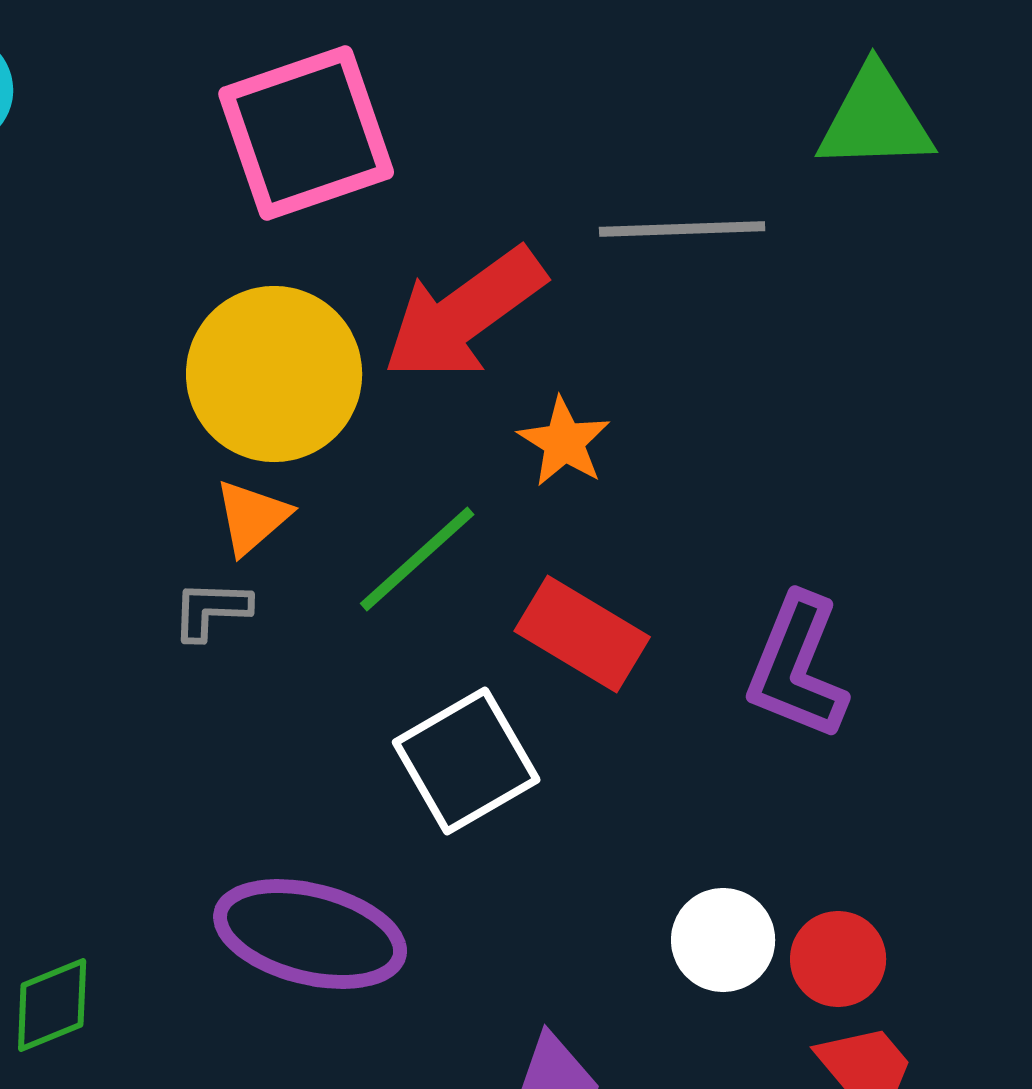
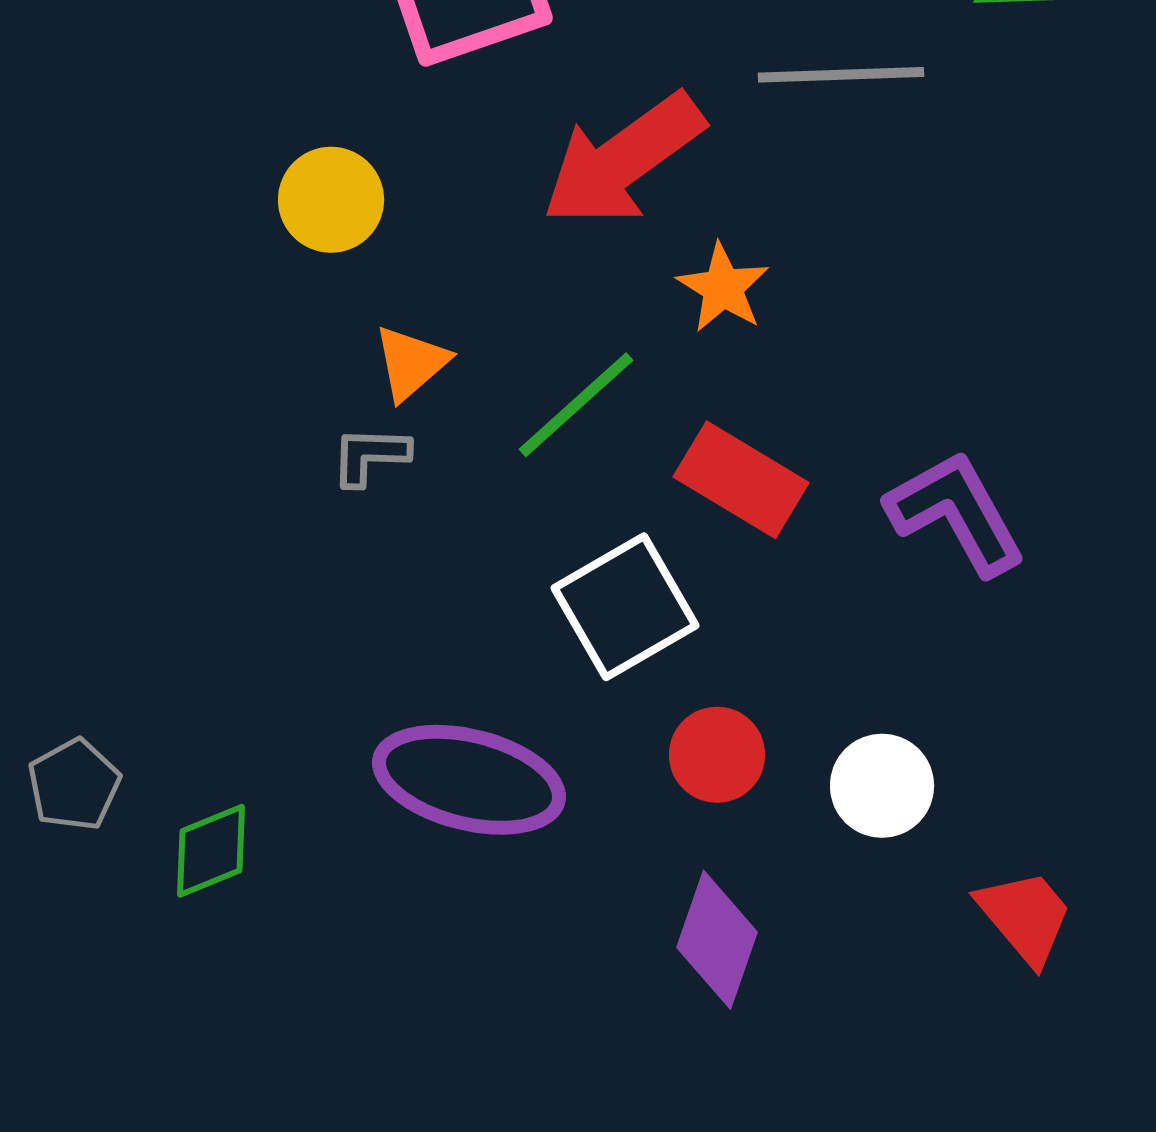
yellow circle: (274, 374) -> (331, 200), moved, size x0.6
purple L-shape: (797, 667) -> (956, 513), turned 129
red circle: (838, 959) -> (717, 755), moved

